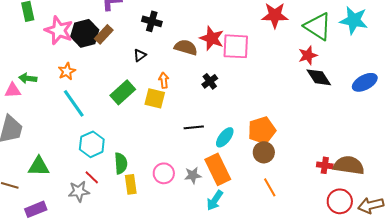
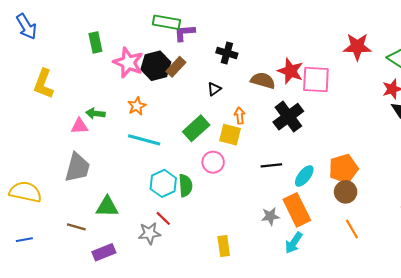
black cross: (210, 81) -> (288, 117), size x1.8
cyan line: (74, 103) -> (144, 140), turned -40
green semicircle: (121, 163) -> (186, 186), moved
pink circle: (164, 173) -> (213, 162), moved
yellow rectangle: (131, 184) -> (224, 246), moved

